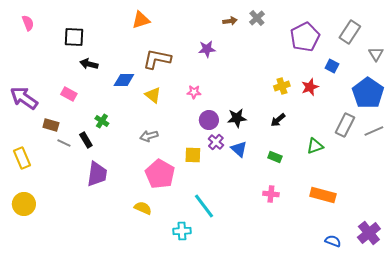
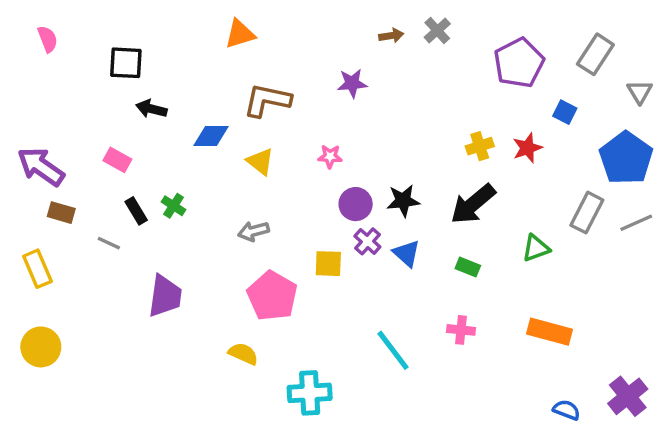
black arrow: (278, 120) -> (473, 204), size x1.8
brown rectangle: (51, 125) -> (61, 213), moved
black rectangle: (86, 140) -> (136, 211), moved
cyan line: (204, 206) -> (393, 350), moved
cyan cross: (182, 231) -> (310, 393), size x1.4

